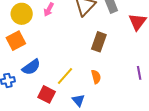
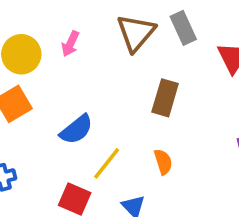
blue semicircle: (31, 67) -> (76, 129), moved

